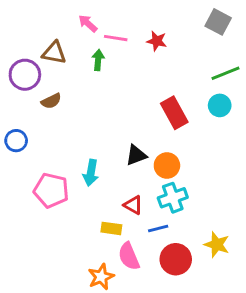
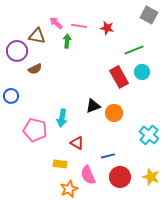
pink arrow: (88, 23) -> (56, 23), moved
green line: (226, 73) -> (134, 50), moved
cyan circle: (220, 105) -> (142, 72), moved
cyan cross: (173, 198) -> (149, 135), moved, turned -30
red triangle: (133, 205) -> (77, 143), moved
yellow rectangle: (111, 228) -> (60, 164), moved
yellow star: (217, 245) -> (151, 177), moved

